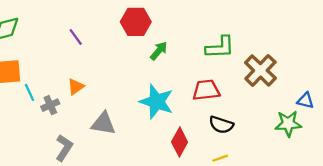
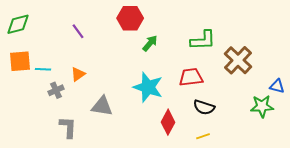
cyan line: (29, 92) -> (43, 69), moved, turned -63
gray L-shape: (64, 148) -> (68, 127), turned -30

